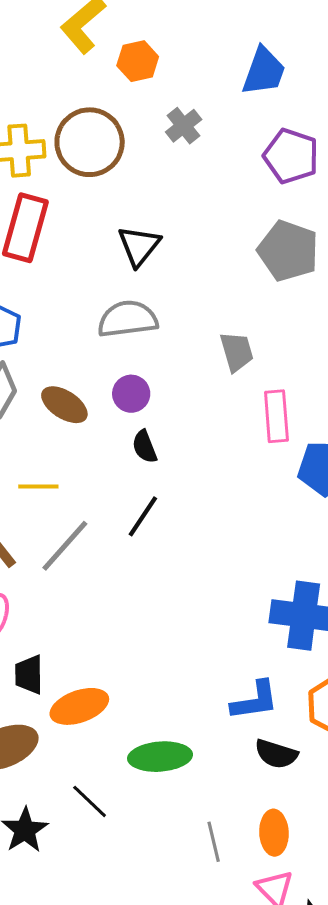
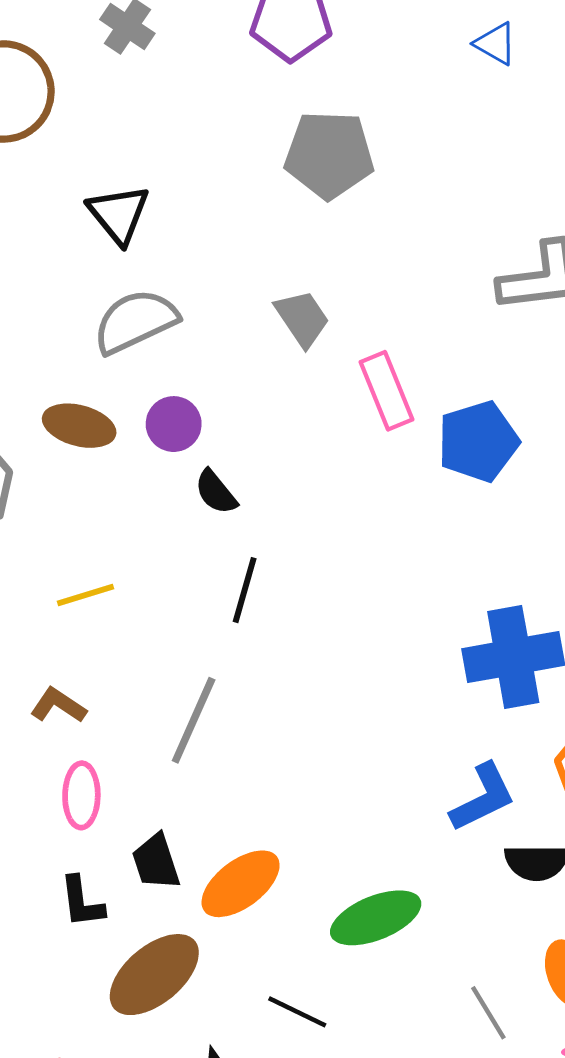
brown ellipse: (64, 405) -> (79, 426), moved
gray line: (65, 546) -> (194, 720), moved

